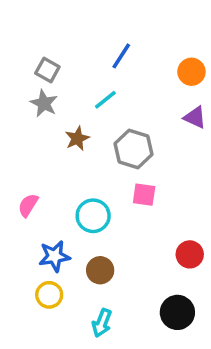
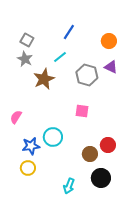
brown star: (77, 138) -> (44, 79), size x1.5
gray hexagon: (134, 149) -> (87, 75), moved
cyan circle: (93, 216) -> (53, 137), moved
brown circle: (100, 270) -> (90, 154), moved
cyan arrow: (102, 323) -> (69, 186), moved

